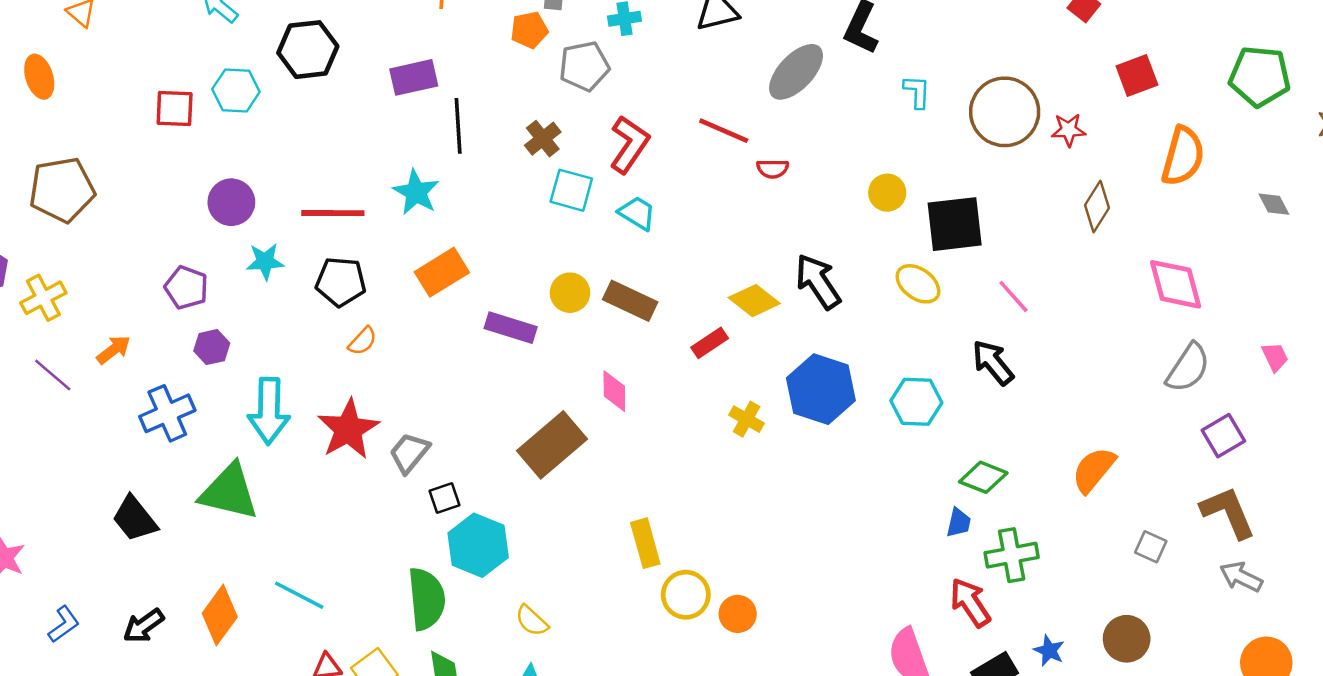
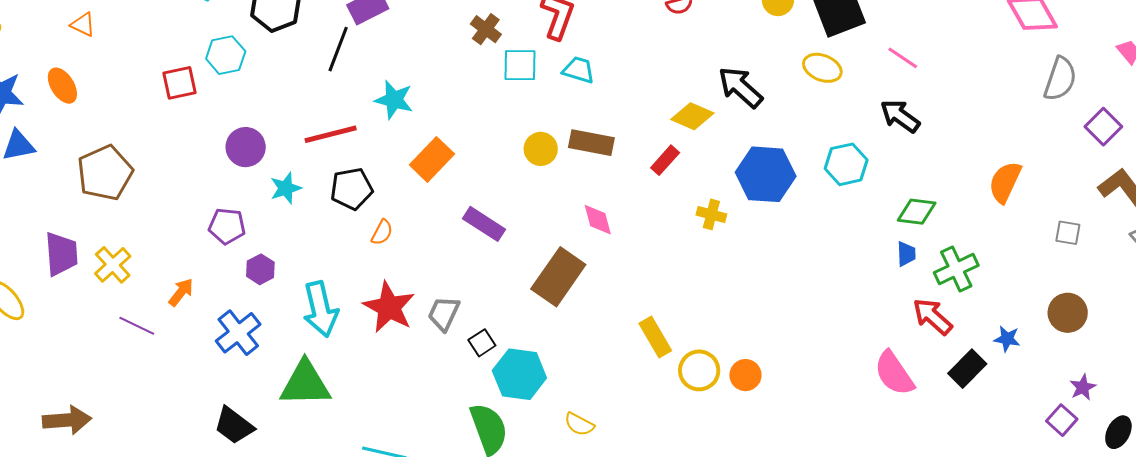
black line: (458, 126) -> (338, 49), moved, turned 39
purple rectangle: (511, 328) -> (484, 224), moved, turned 30

